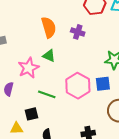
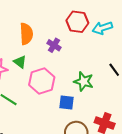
pink hexagon: (78, 86) -> (42, 81), moved

